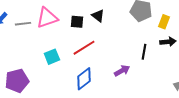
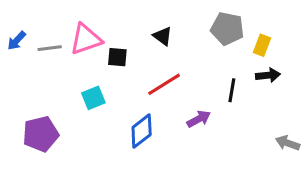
black square: (77, 22) -> (117, 57), moved
red line: (84, 48) -> (164, 84), moved

